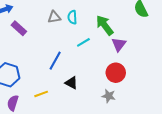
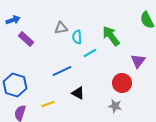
cyan semicircle: (72, 17) -> (77, 37), moved
purple triangle: (119, 44) -> (138, 61), moved
blue line: (55, 61) -> (62, 71), turned 36

